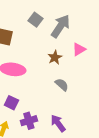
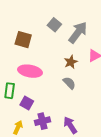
gray semicircle: (62, 85) -> (69, 83), moved

